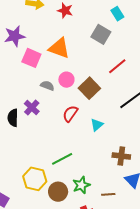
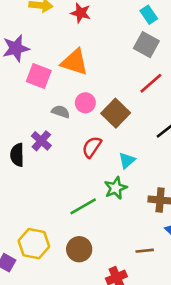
gray square: (101, 34) -> (146, 45), moved
yellow hexagon: (35, 179) -> (34, 244), moved
green star: (81, 185) -> (116, 188), moved

